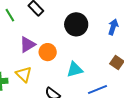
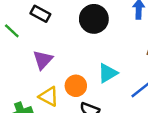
orange circle: (48, 52) -> (76, 86), moved

